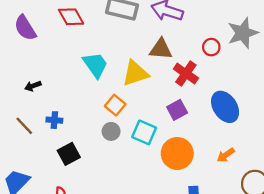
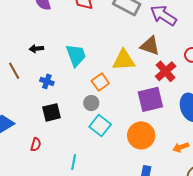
cyan trapezoid: (95, 65) -> (76, 55), moved
purple square: (177, 110) -> (150, 99), size x1.5
brown line: (24, 126) -> (14, 71), moved
cyan square: (144, 132) -> (100, 126), moved

